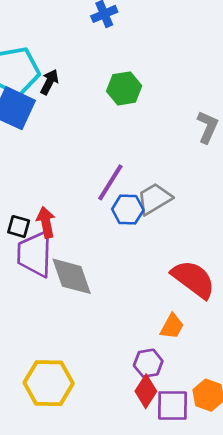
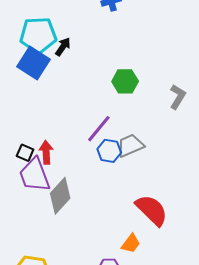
green hexagon: (124, 88) -> (125, 81), moved
purple trapezoid: (35, 254) -> (35, 175), turned -30
gray diamond: (72, 276) -> (60, 196), turned 54

